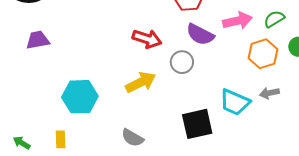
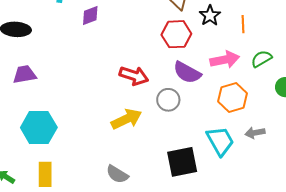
orange hexagon: (263, 54) -> (233, 97), moved
cyan hexagon: (80, 97) -> (39, 128), moved
cyan trapezoid: (235, 102) -> (220, 141), turned -144
yellow rectangle: (61, 139) -> (45, 174), size x1.4

